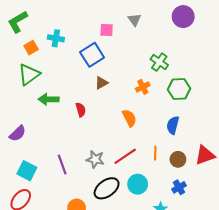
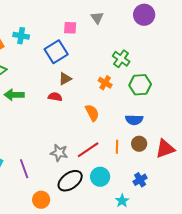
orange cross: (143, 87) -> (105, 83), turned -32
red semicircle: (81, 110) -> (55, 97), moved, turned -64
blue semicircle: (173, 125) -> (134, 120), turned -102
brown circle: (178, 159) -> (139, 144), moved
purple line: (62, 165) -> (24, 169), moved

